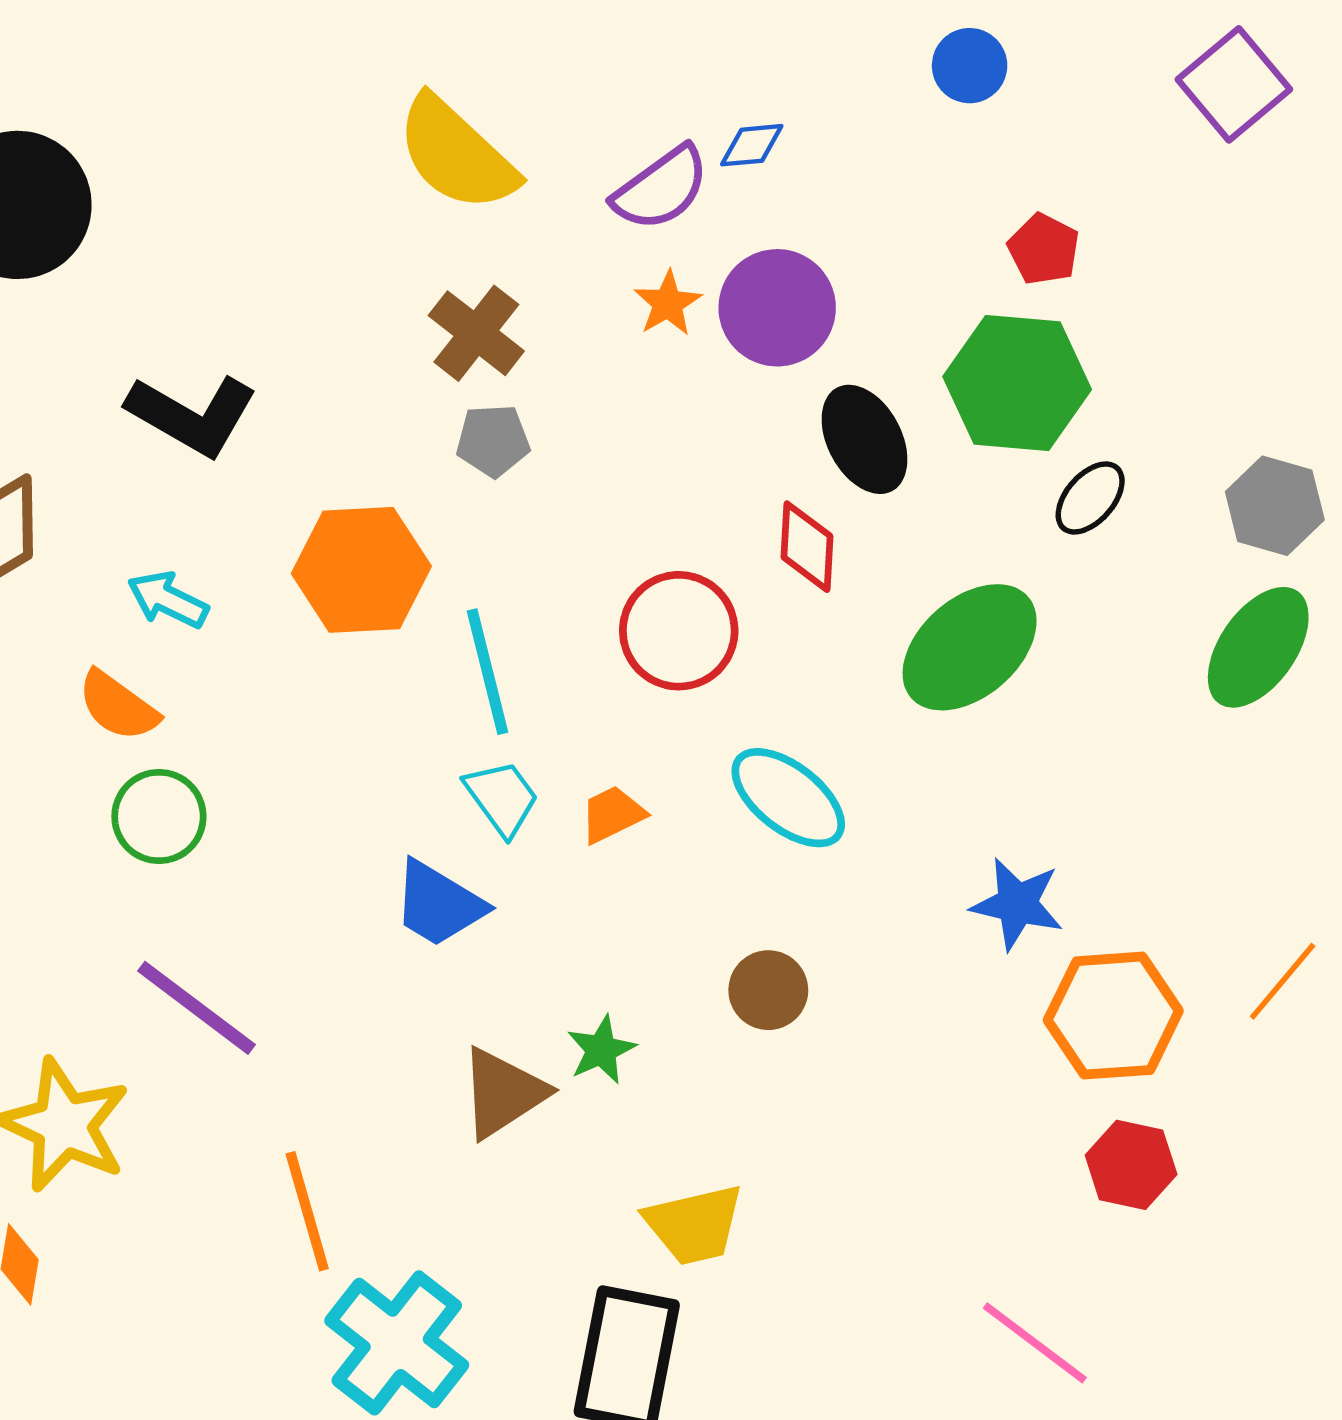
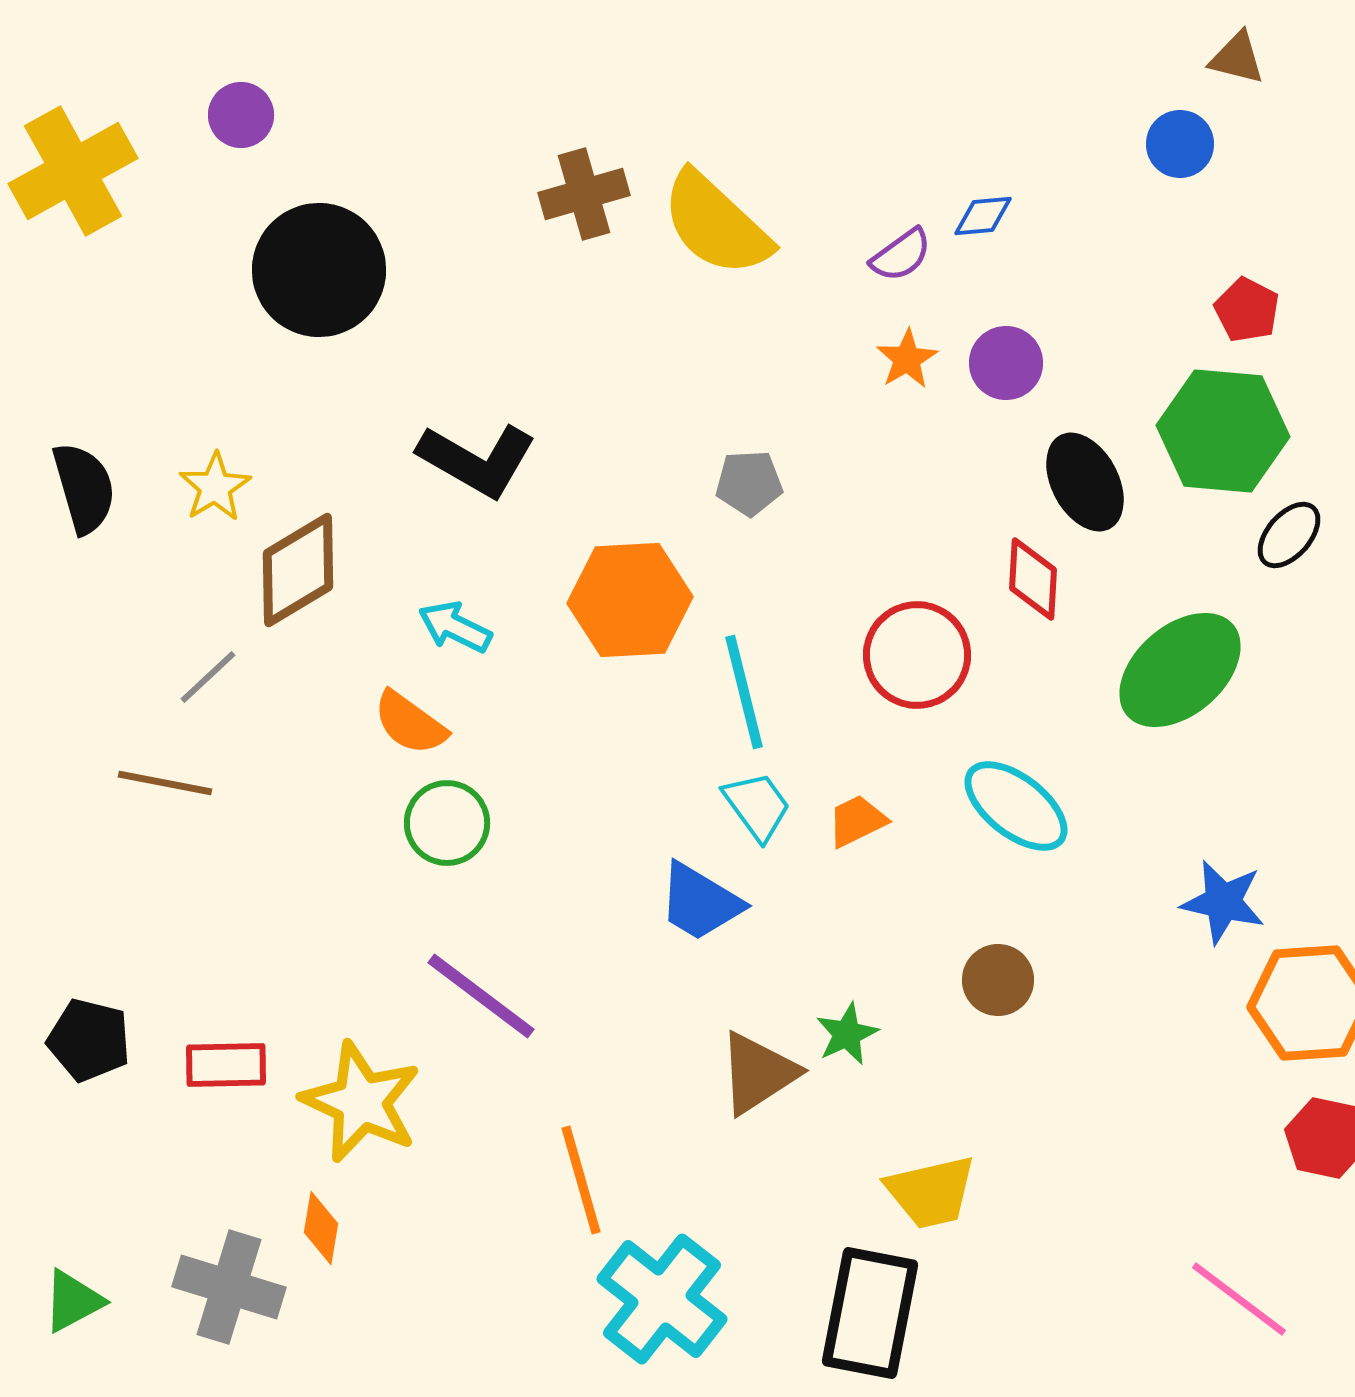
purple semicircle: (661, 188) -> (901, 255), size x0.7
purple circle: (777, 308) -> (1006, 363), size x0.7
brown cross: (476, 333) -> (584, 194), moved, turned 36

